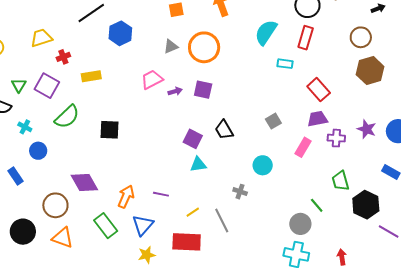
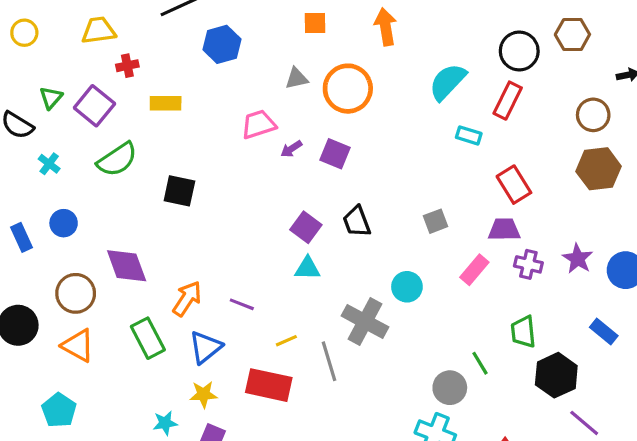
purple arrow: (175, 91) -> (291, 149), turned 152
blue circle: (38, 151) -> (64, 223), moved
gray cross: (240, 192) -> (365, 321), size x2.0

